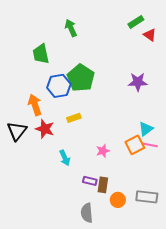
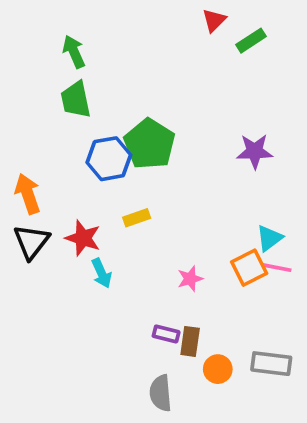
green arrow: (71, 28) -> (74, 52), moved
red triangle: (150, 35) -> (214, 20), moved, turned 40
orange arrow: (35, 105) -> (28, 194), moved
cyan arrow: (65, 158) -> (101, 273), moved

